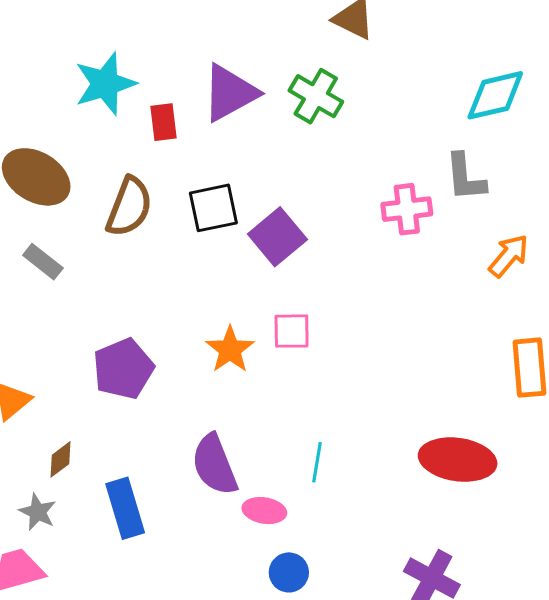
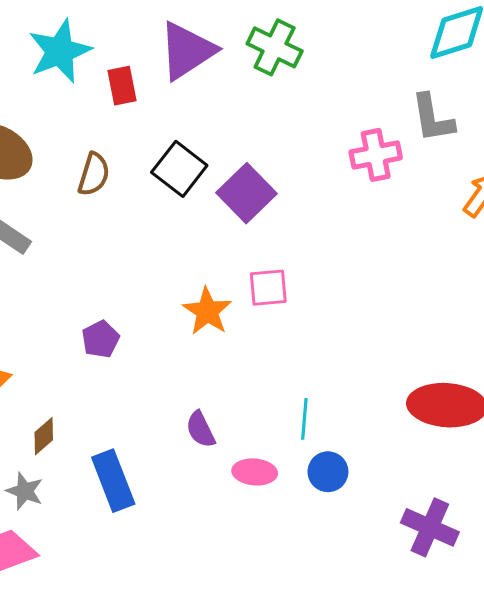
brown semicircle: (129, 207) -> (94, 174), size x0.7
black square: (213, 208) -> (179, 169), turned -36
purple pentagon: (123, 369) -> (100, 339), size x0.6
purple semicircle: (215, 465) -> (201, 429), size x0.6
blue circle: (289, 572) -> (328, 472), moved

